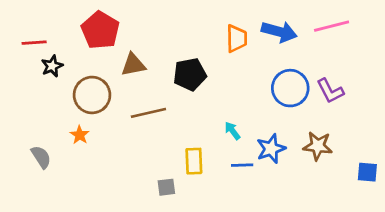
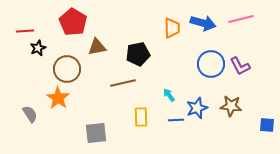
brown line: (148, 113) -> (123, 83), moved
orange star: (80, 135) -> (58, 98), size x1.6
gray square: (166, 187) -> (96, 133), moved, size x1.6

